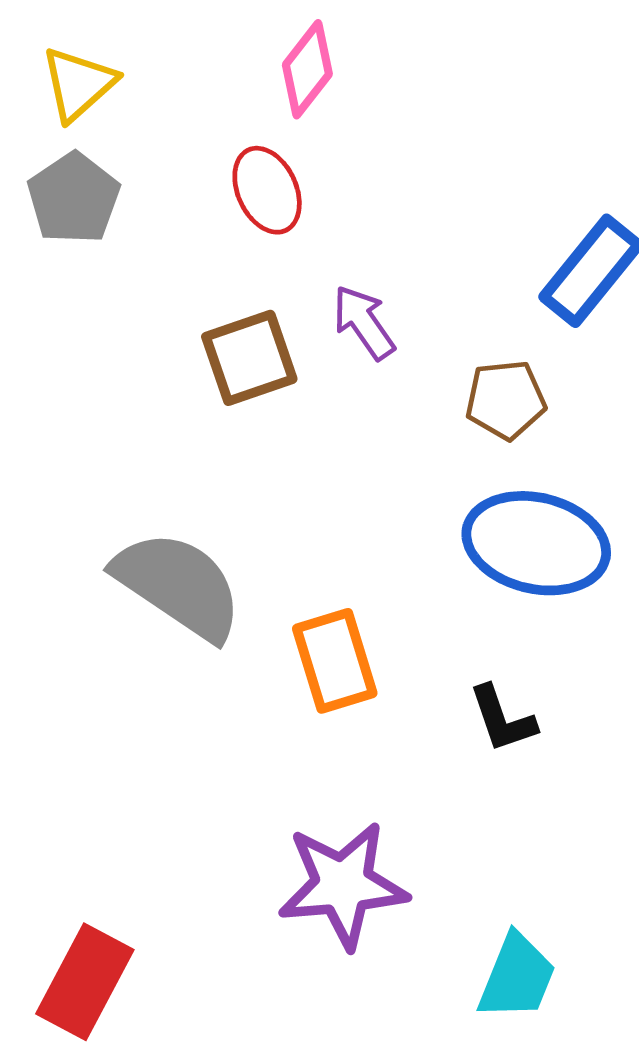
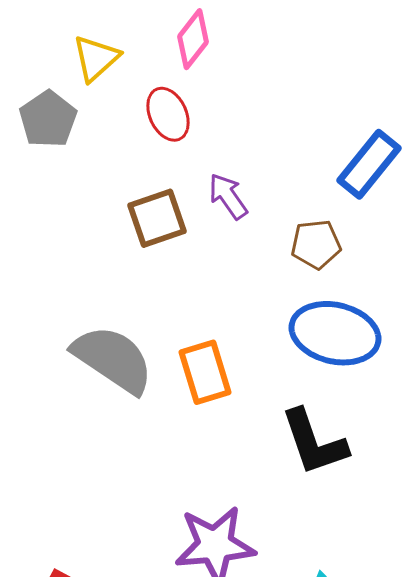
yellow triangle: (78, 84) -> (96, 58), moved
orange rectangle: (335, 661) -> (205, 372), moved
black L-shape: (502, 719) -> (314, 442), size x1.6

